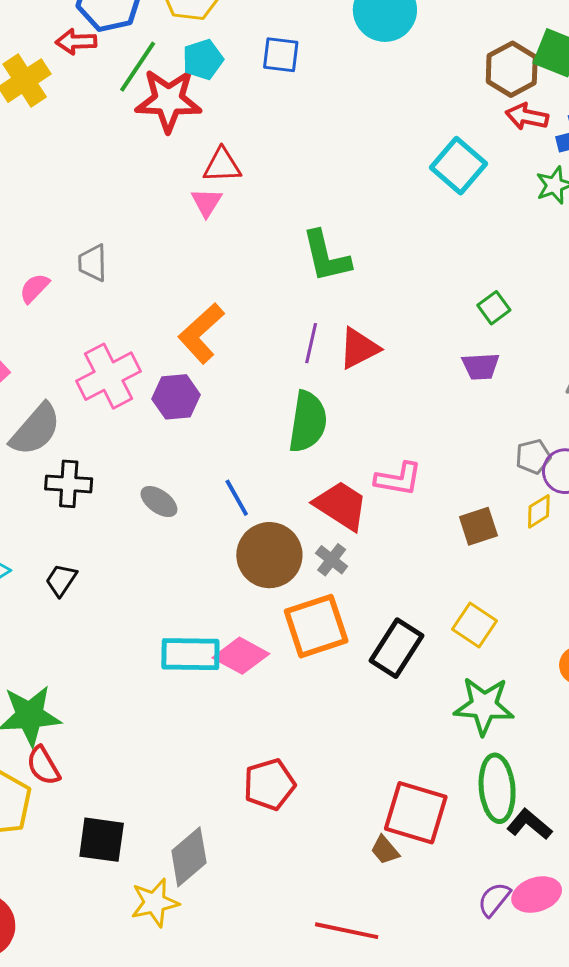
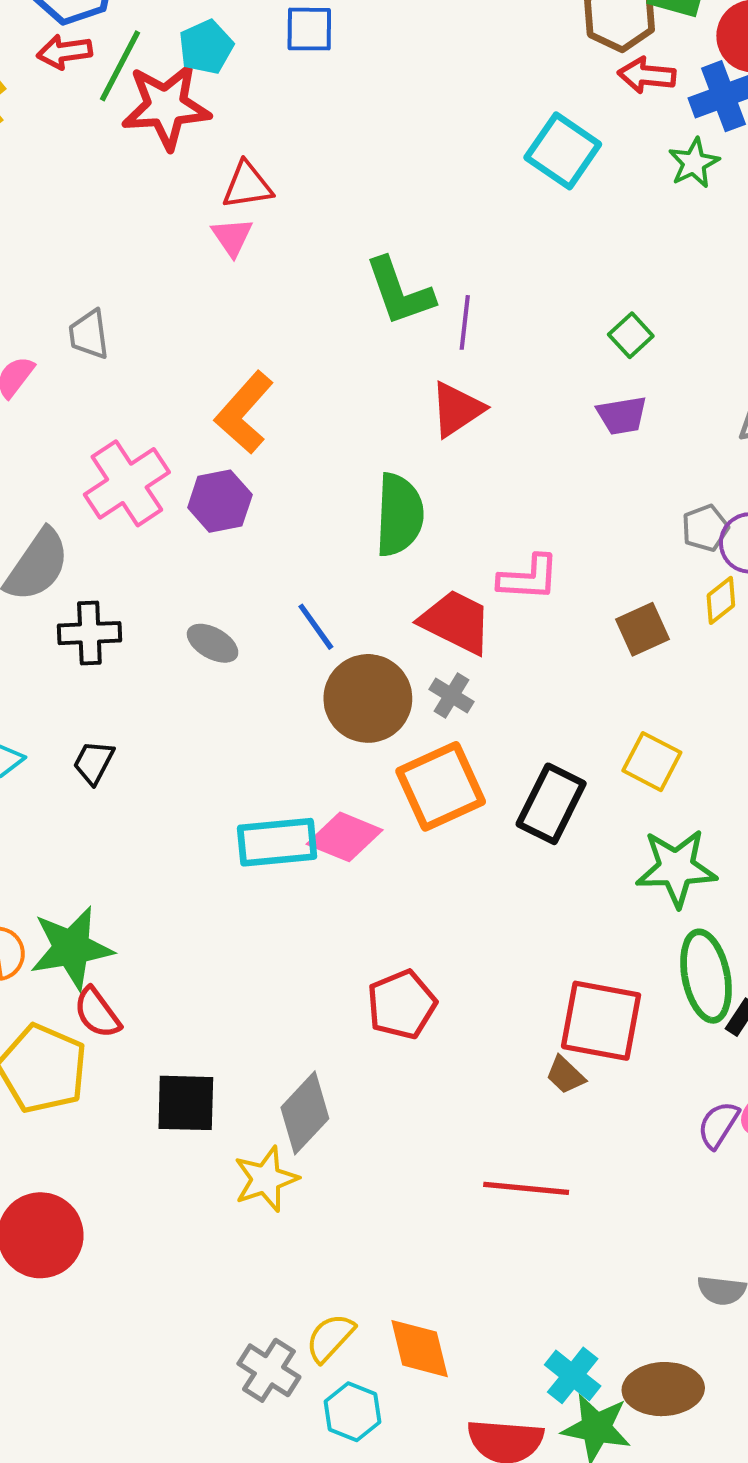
red arrow: (76, 42) -> (64, 52), moved
purple line: (311, 343) -> (465, 322), moved

